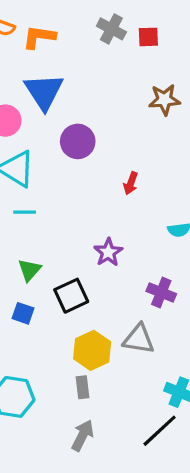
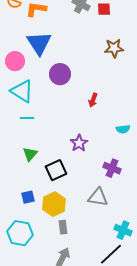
blue square: (23, 313) -> (28, 197), moved, turned -32
yellow hexagon: (92, 350) -> (54, 204), moved

